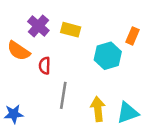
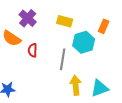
yellow rectangle: (71, 30) -> (65, 21), moved
gray line: (63, 95) -> (63, 59), moved

